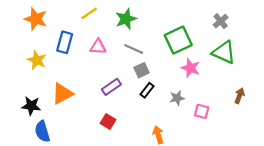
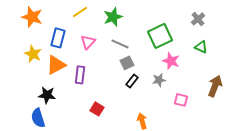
pink triangle: (98, 47) -> (88, 42), turned -49
green triangle: (224, 52) -> (201, 47), size x0.6
purple rectangle: (111, 87) -> (80, 75), moved, turned -48
orange triangle: (62, 94) -> (56, 65), moved
brown arrow: (239, 96) -> (215, 86), size x1.5
gray star: (177, 98) -> (159, 80), moved
black star: (31, 106) -> (47, 95), moved

